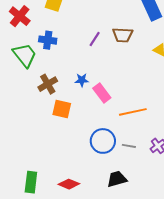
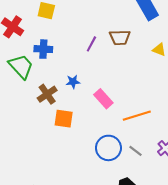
blue star: (82, 80) -> (73, 82), moved
gray line: (129, 146) -> (136, 151), turned 32

